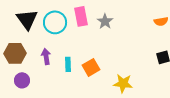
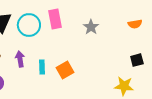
gray star: (105, 21) -> (91, 27), moved
yellow star: (123, 83) -> (124, 86), moved

